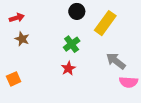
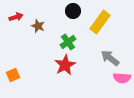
brown star: (22, 39) -> (38, 26), moved
red star: (68, 68) -> (65, 65), size x1.5

